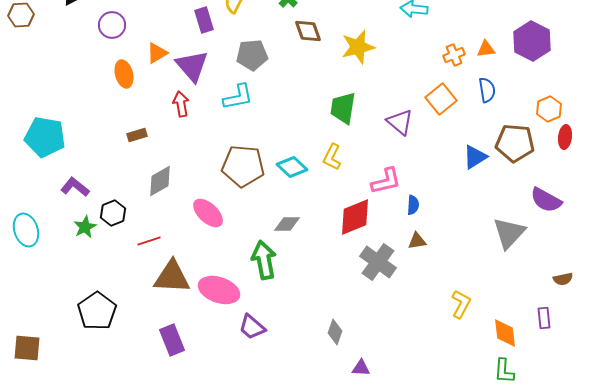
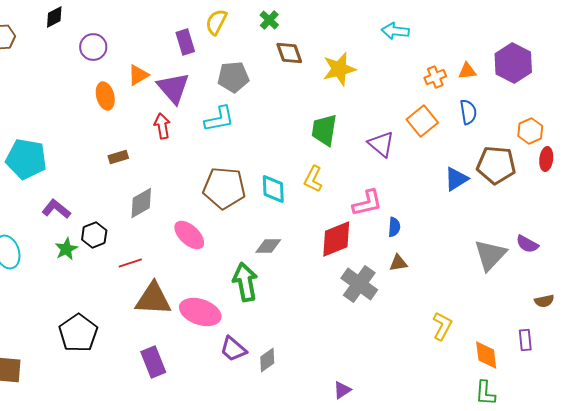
cyan diamond: (292, 167) -> (273, 189), turned 44
purple semicircle: (546, 200) -> (527, 244), moved, size x0.7
gray diamond: (335, 332) -> (267, 360), moved, turned 35
purple triangle: (361, 368) -> (342, 390), turned -36

